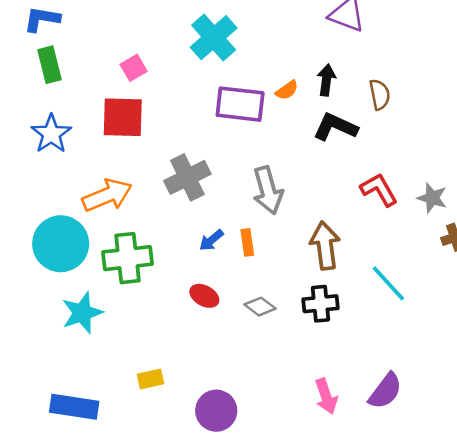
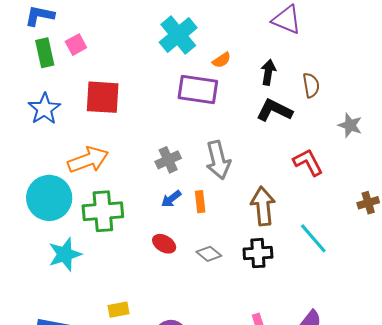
pink square: (134, 68) -> (76, 45), moved
orange semicircle: (287, 90) -> (222, 60), moved
gray cross: (187, 177) -> (168, 160), moved, size x0.7
gray star: (432, 198) -> (350, 125), moved

